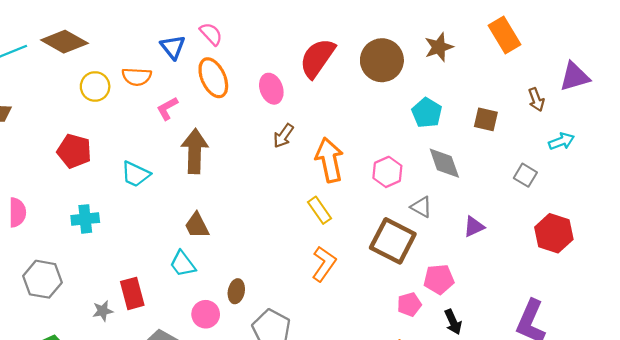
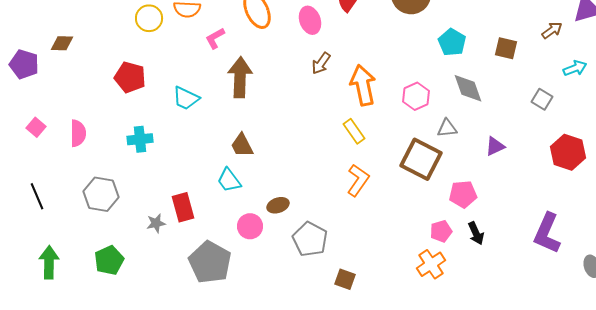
brown arrow: (536, 100) -> (552, 30), turned -105
gray triangle: (421, 207) -> (447, 128), turned -35
brown ellipse: (236, 291) -> (278, 205), turned 60
pink pentagon: (409, 304) -> (441, 231), moved

